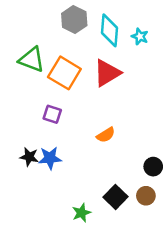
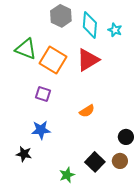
black star: (29, 157) -> (24, 154), moved

